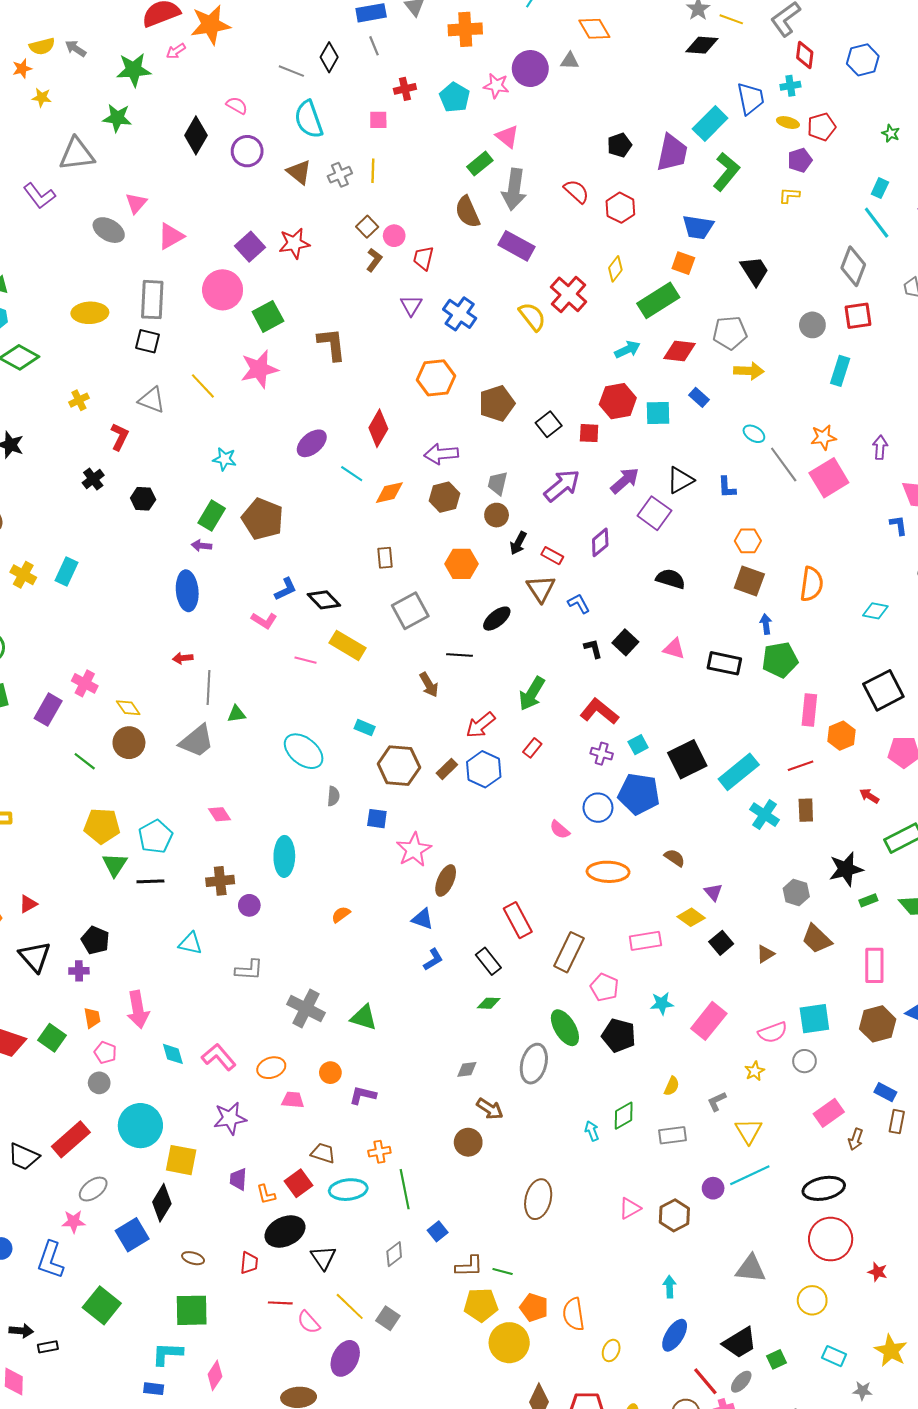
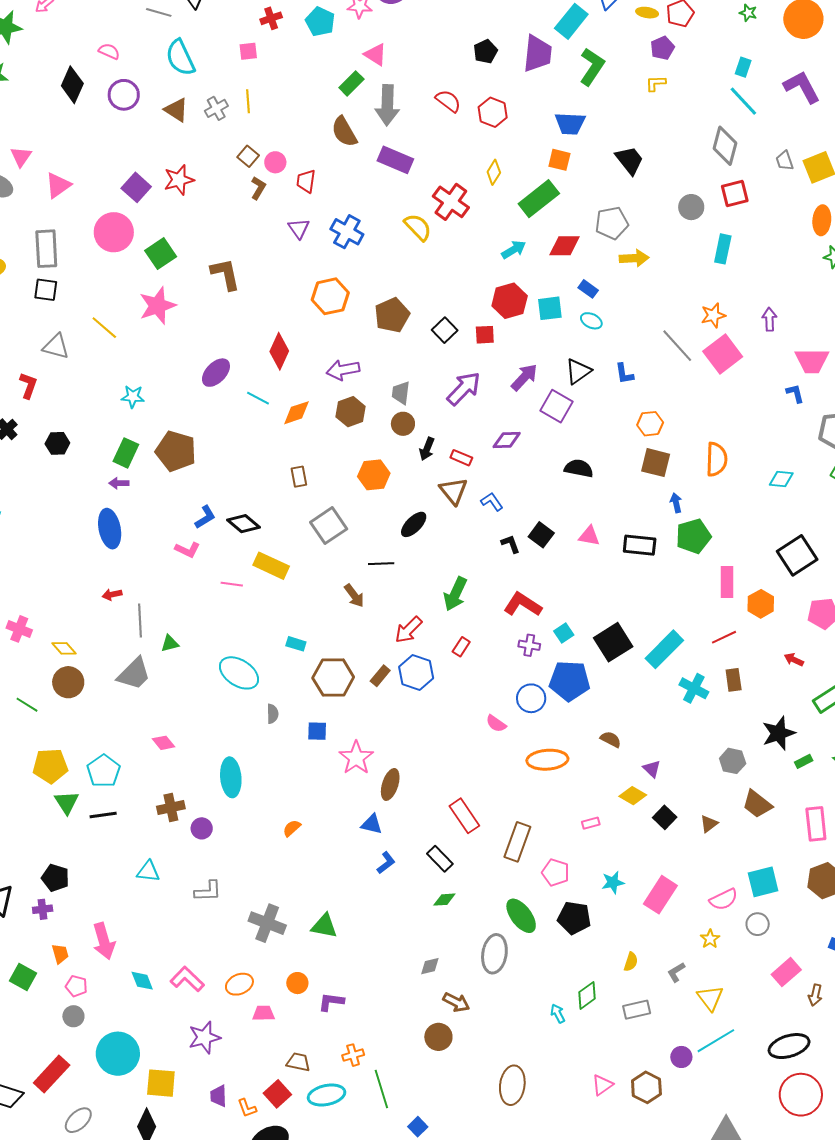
cyan ellipse: (754, 434) -> (591, 321), moved
purple diamond: (600, 542) -> (507, 440), turned 44
pink rectangle: (645, 941) -> (591, 823), size x0.6

